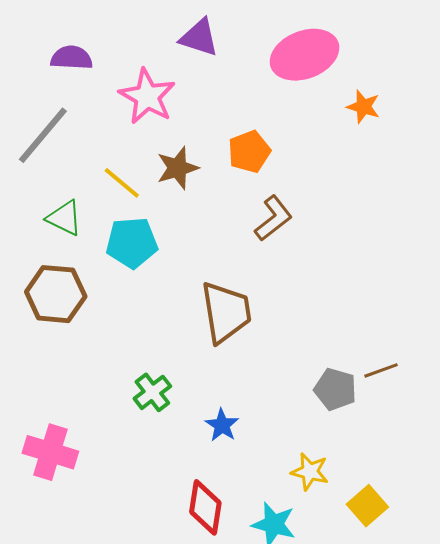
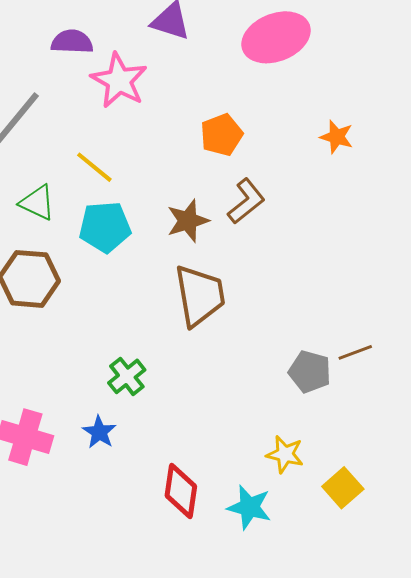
purple semicircle: (72, 58) -> (72, 42), moved
orange star: (363, 107) -> (337, 137), moved
brown star: (177, 168) -> (188, 221), moved
blue star: (222, 425) -> (99, 432), moved

